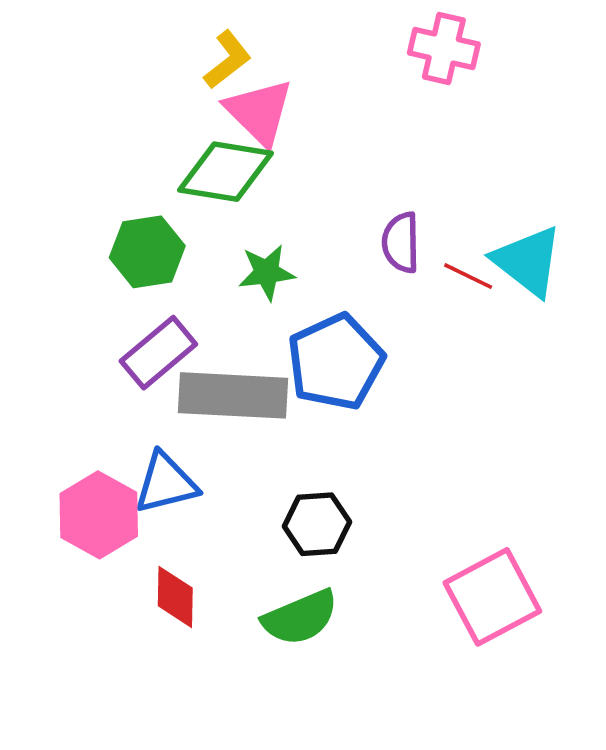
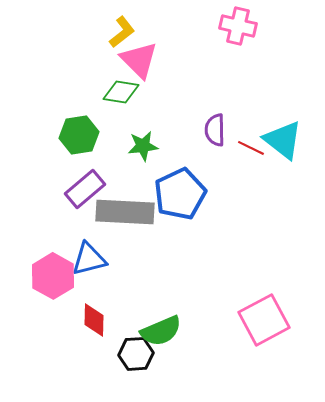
green diamond: (226, 172) -> (121, 92), size x0.7
black hexagon: (317, 524) -> (136, 354), moved

